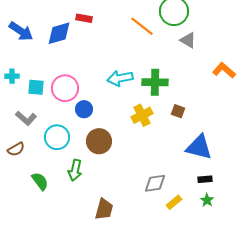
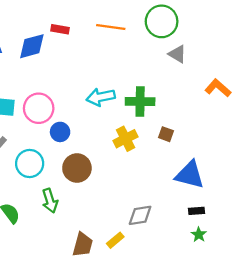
orange line: (142, 26) -> (111, 27), moved, turned -30
green arrow: (75, 170) -> (50, 201), turned -30
yellow rectangle: (174, 202) -> (115, 240), moved

